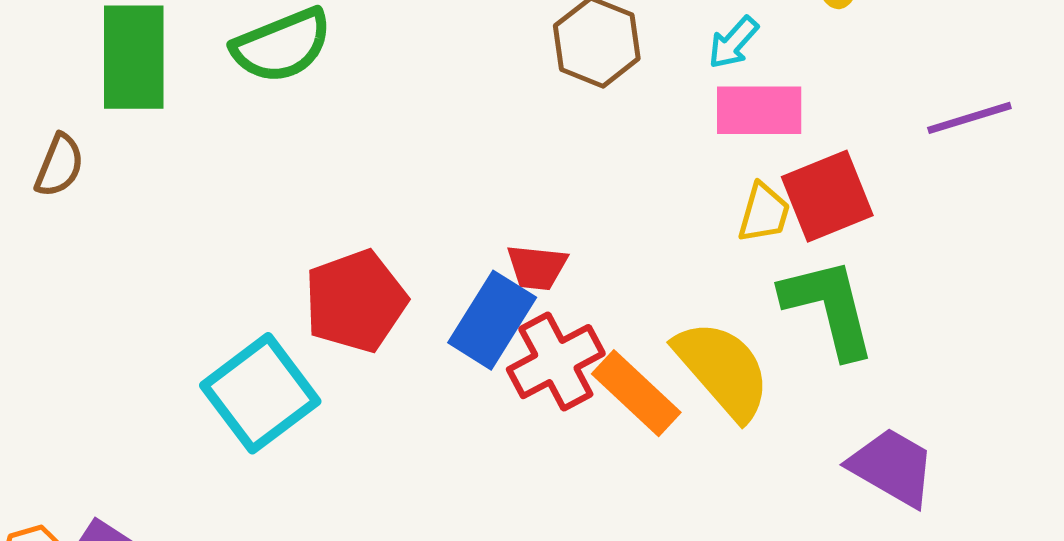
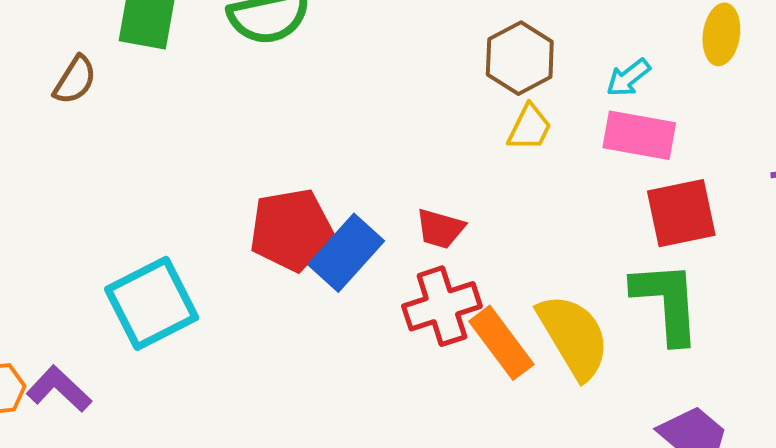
yellow trapezoid: (764, 213) -> (529, 128), moved
blue rectangle: (492, 320) -> (346, 253), moved
cyan square: (260, 393) -> (152, 303), moved

